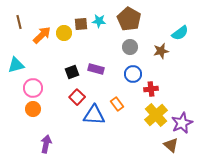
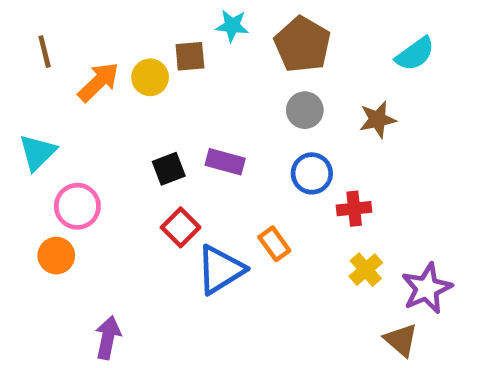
cyan star: (99, 21) -> (232, 26), moved
cyan semicircle: (180, 33) -> (415, 54), moved
cyan triangle: (16, 65) -> (37, 152), turned -30
orange circle: (33, 109) -> (56, 256), moved
blue triangle: (94, 115) -> (220, 270), turned -35
yellow cross: (156, 115) -> (366, 270), size x0.6

